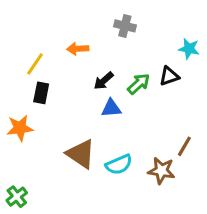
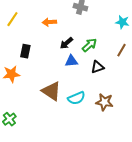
yellow line: (35, 64) -> (12, 19), moved
black triangle: (169, 76) -> (97, 67), moved
brown line: (184, 146) -> (121, 50), moved

